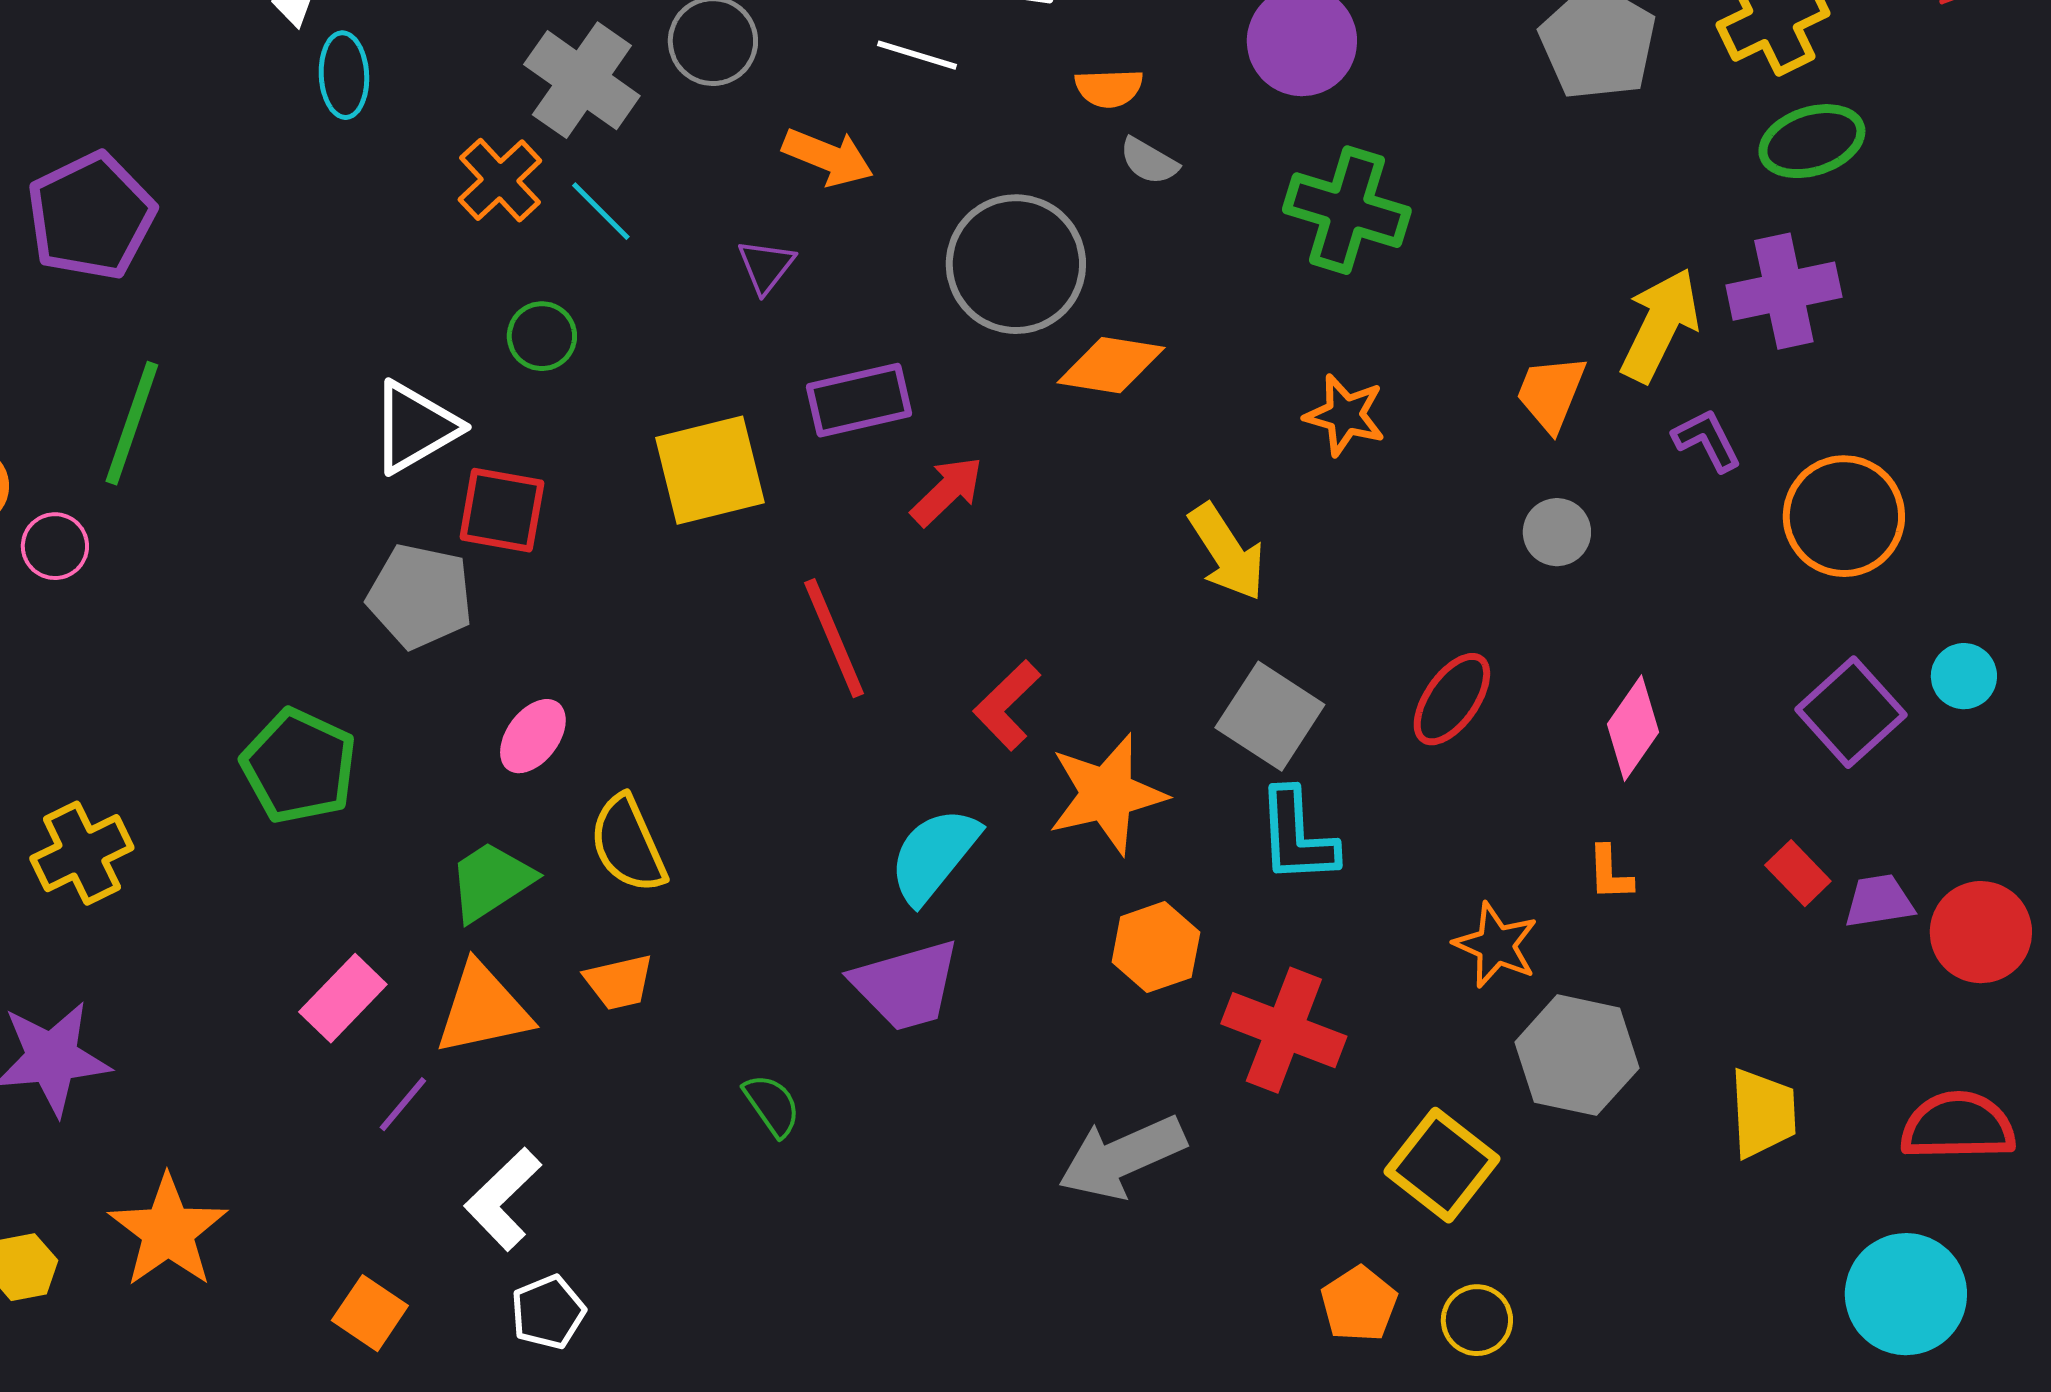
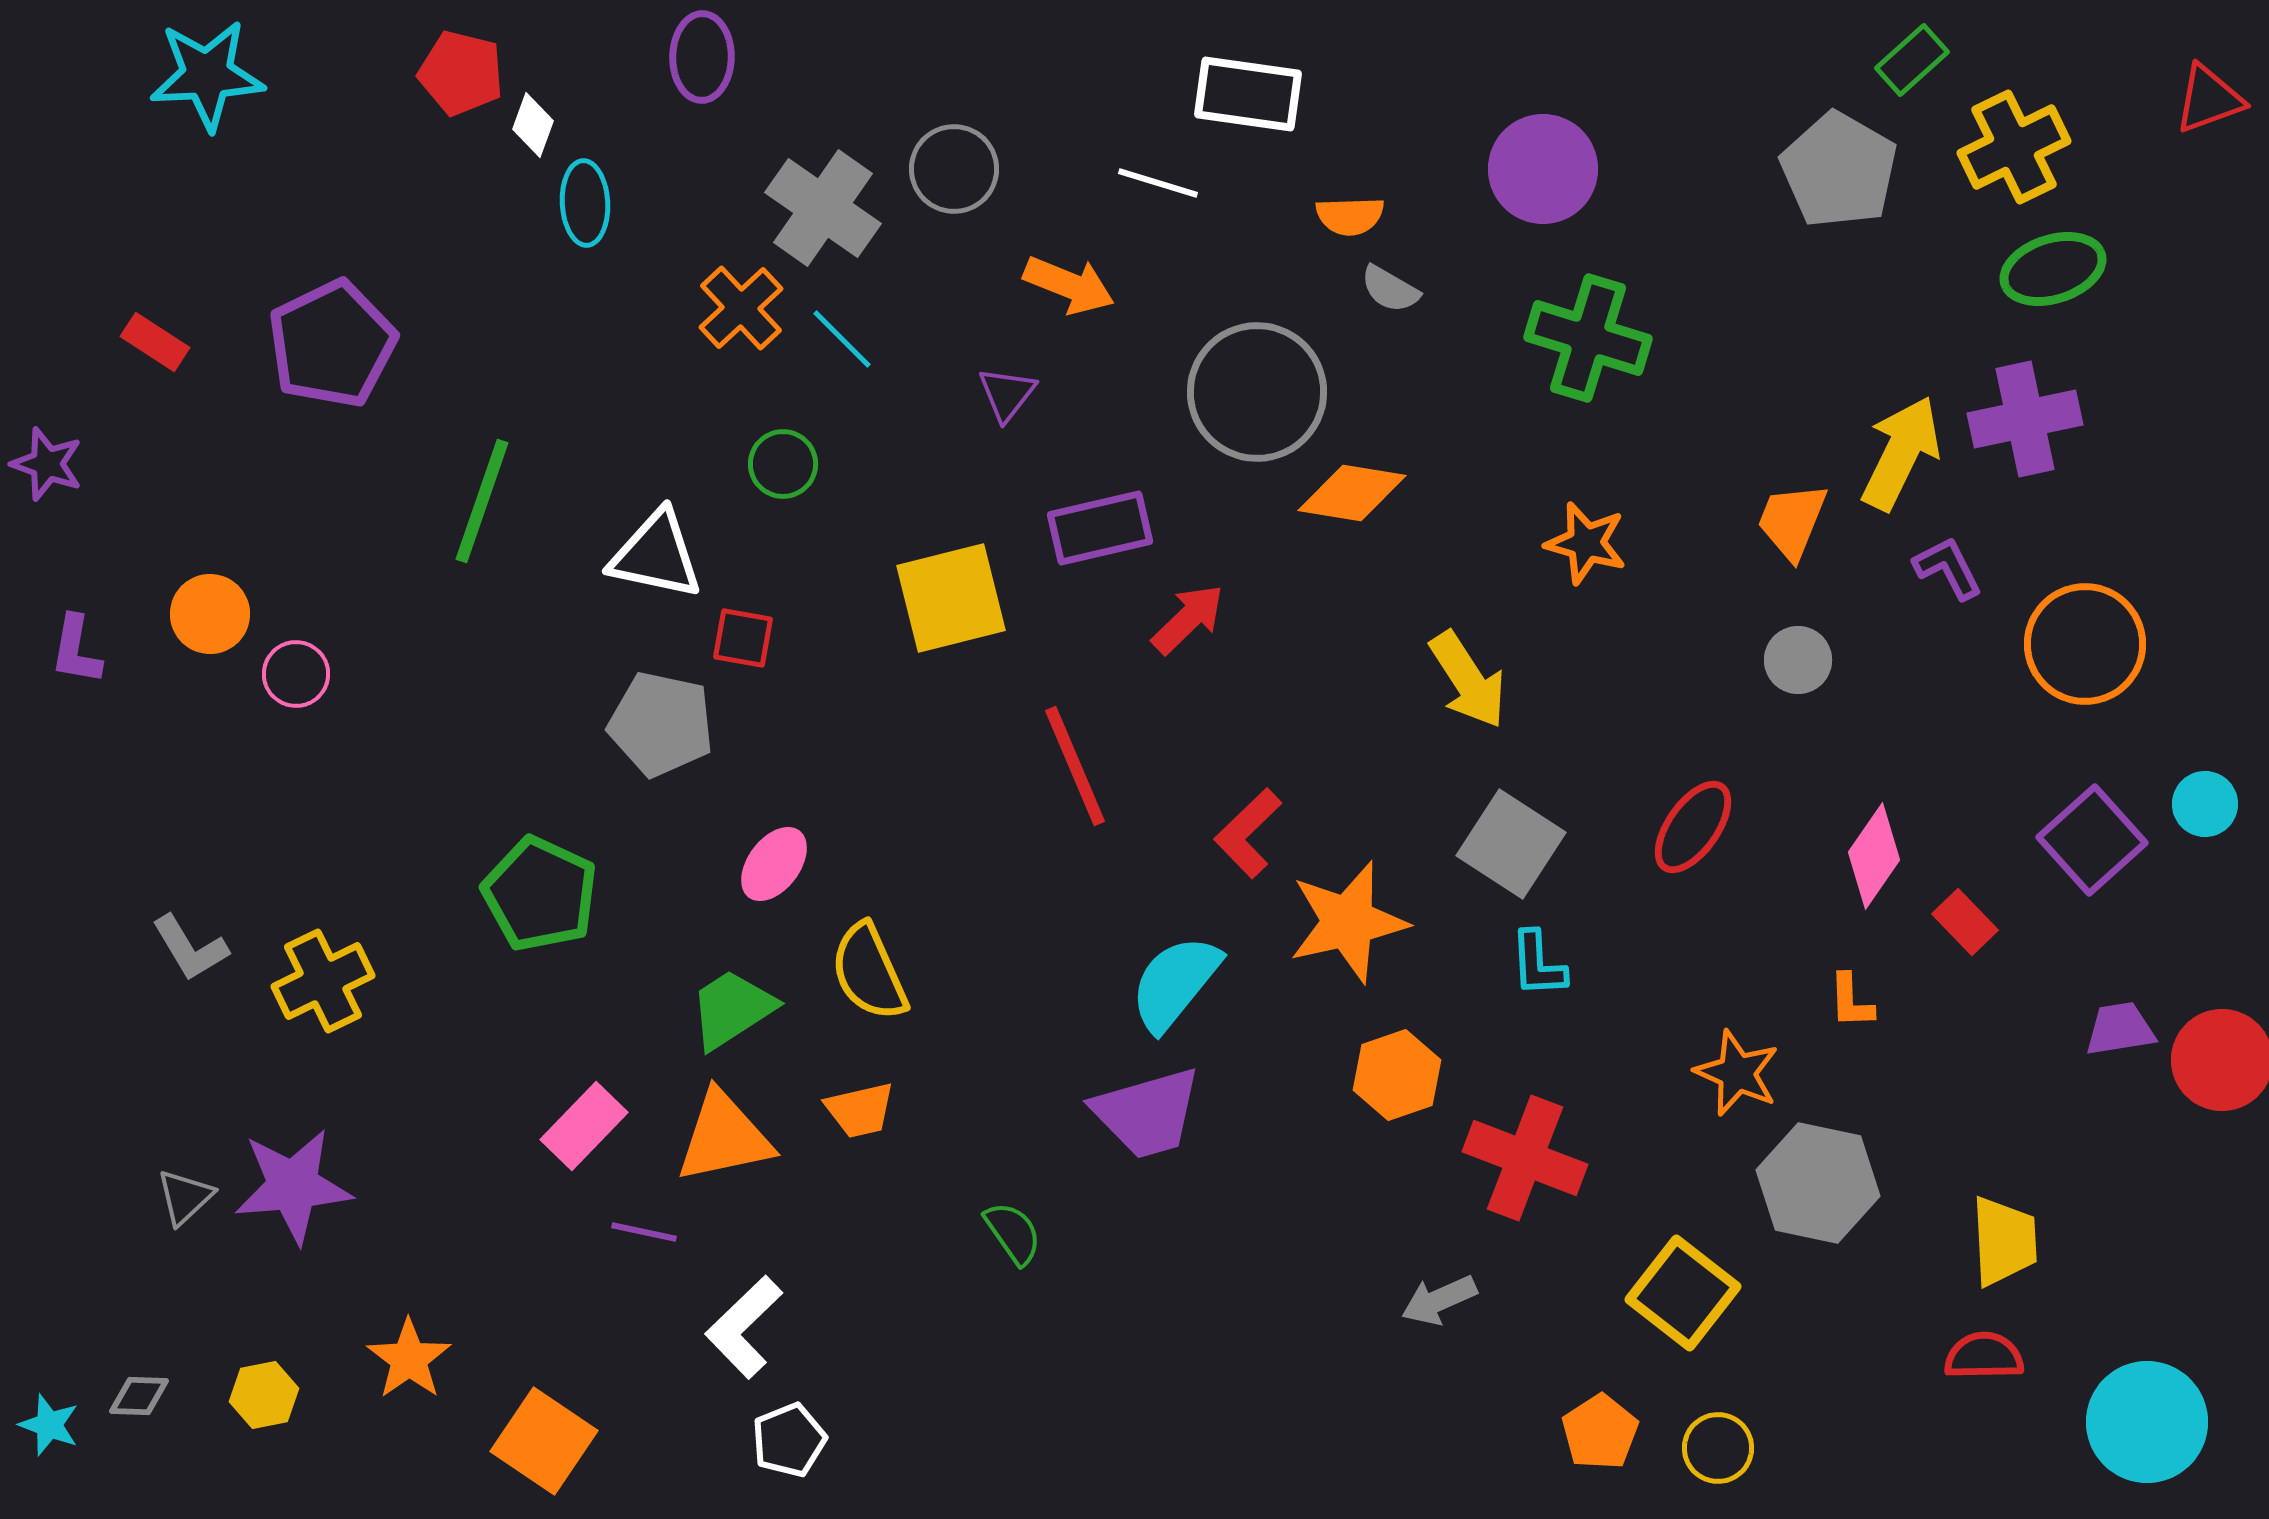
green line: (132, 423) -> (482, 501), moved
white triangle: (415, 427) -> (656, 555), turned 42
red square: (502, 510) -> (743, 638), size x0.7
cyan L-shape: (1297, 836) -> (1538, 964), size x0.7
red rectangle: (1798, 873) -> (1965, 922), moved
purple line: (403, 1104) -> (644, 1232), turned 62
red semicircle: (1958, 1126) -> (1984, 1356), moved, size x0.7
gray arrow: (1122, 1157) -> (1439, 1300), moved, size x0.6
orange star: (168, 1231) -> (409, 1359), size x0.7
orange square: (370, 1313) -> (544, 1441), moved, size x1.4

